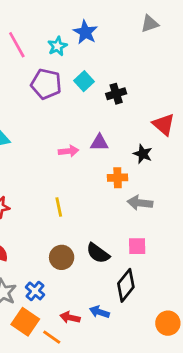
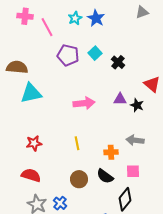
cyan star: (57, 46) -> (75, 18), moved
black cross: (116, 94) -> (118, 62), turned -32
purple triangle: (99, 143) -> (120, 99), moved
pink arrow: (69, 151) -> (84, 103), size x1.5
orange cross: (118, 178) -> (111, 152), moved

